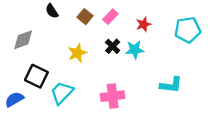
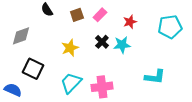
brown square: (85, 17) -> (77, 15), turned 32
cyan trapezoid: (62, 93) -> (71, 83), moved
blue semicircle: (14, 99) -> (13, 90), turned 54

